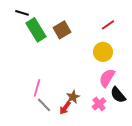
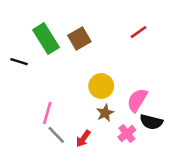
black line: (22, 13) -> (19, 62), moved
yellow circle: (103, 52) -> (101, 86), moved
black semicircle: (118, 95) -> (151, 122), turned -36
brown star: (73, 97) -> (105, 113), moved

